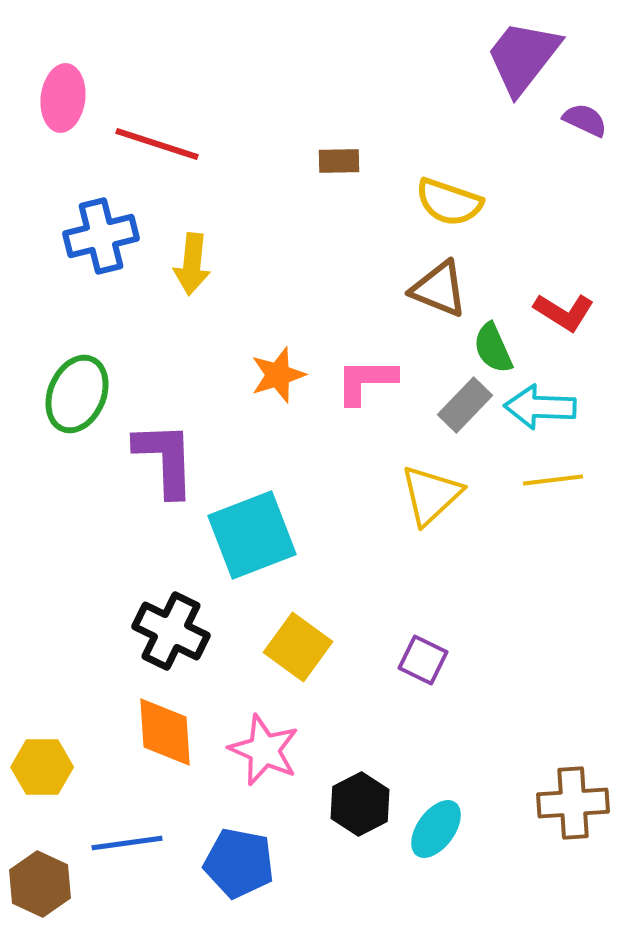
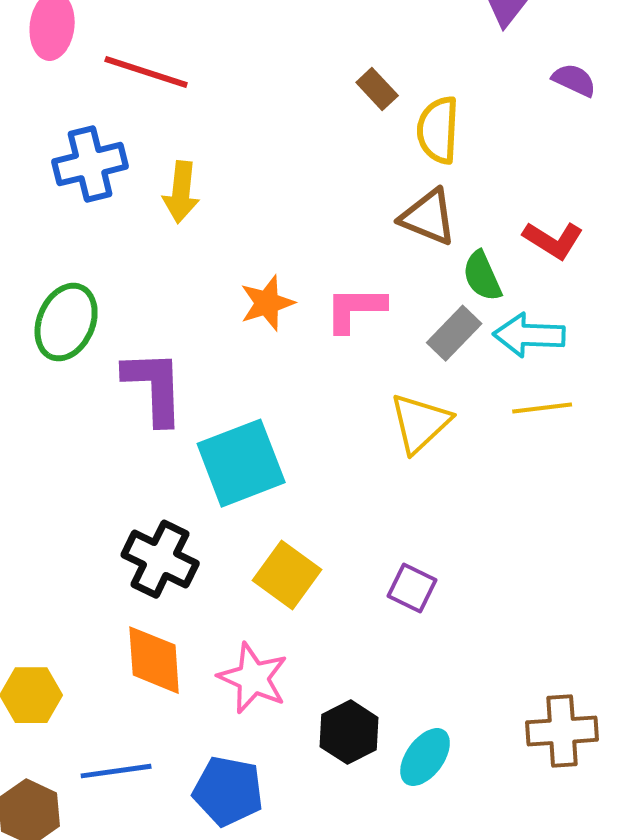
purple semicircle: (585, 120) -> (574, 80), moved
brown rectangle: (339, 161) -> (377, 89), moved, turned 48
yellow semicircle: (449, 202) -> (438, 130), turned 74

